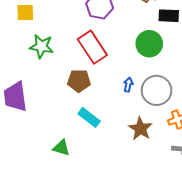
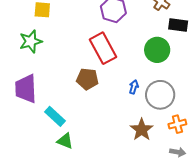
green star: (41, 46) -> (31, 41), moved, turned -30
cyan rectangle: (89, 117) -> (55, 116), moved

